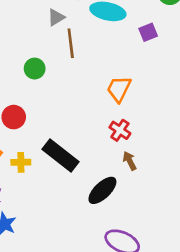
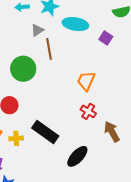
purple square: (148, 32) -> (106, 38), turned -32
green circle: (35, 69) -> (23, 69), size x1.6
brown arrow: (130, 161) -> (112, 132), moved, size x1.5

